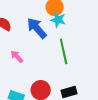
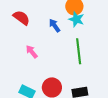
blue arrow: (37, 28) -> (54, 25), size x0.6

